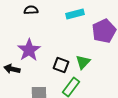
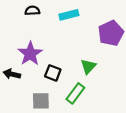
cyan rectangle: (75, 14) -> (69, 15), moved
black square: (61, 65) -> (53, 73), moved

